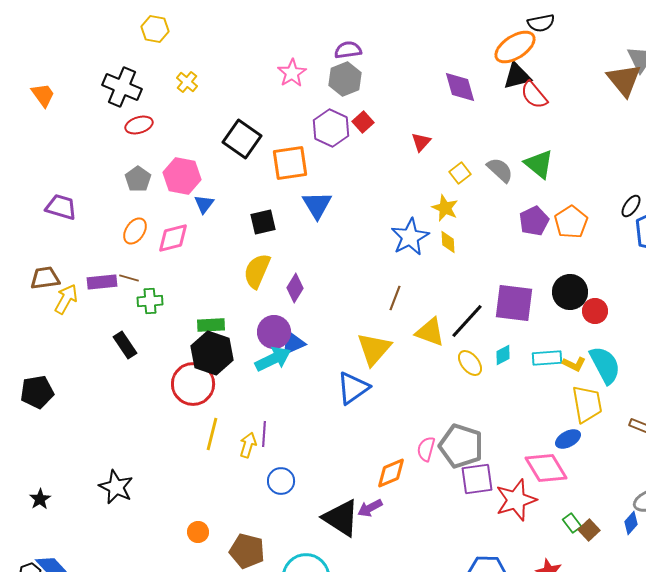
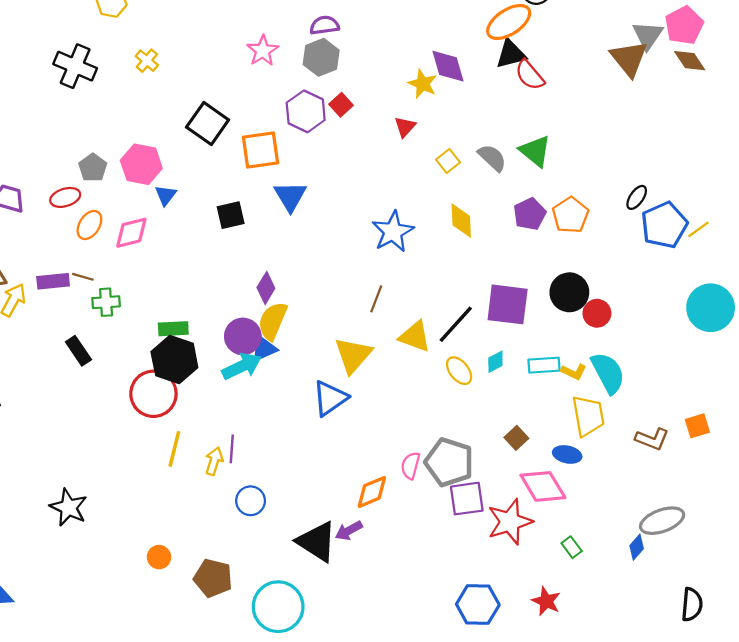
red ellipse: (139, 125) -> (65, 197), moved
yellow star: (445, 208) -> (423, 84), moved
yellow diamond: (448, 242) -> (461, 221), moved, size x1.4
yellow semicircle: (257, 271) -> (273, 321), moved
blue ellipse: (568, 439) -> (567, 454), turned 40
brown square: (589, 530) -> (516, 438), moved

